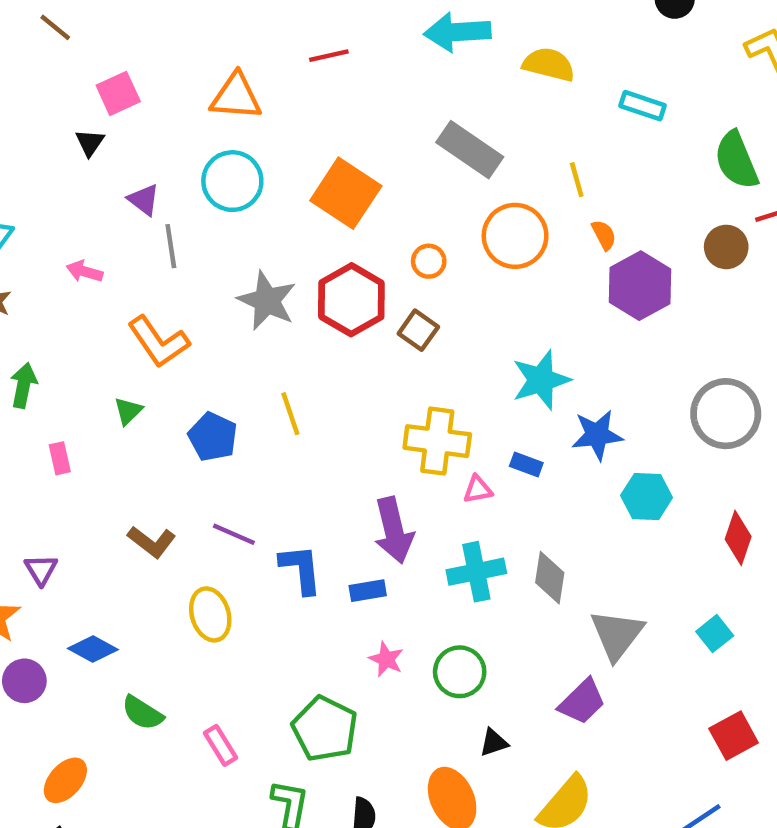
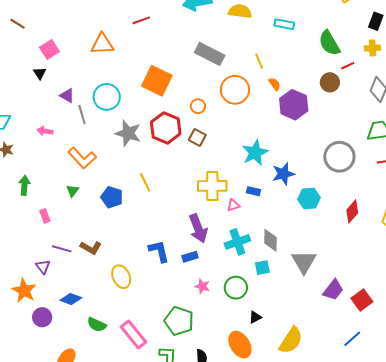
cyan circle: (232, 181) -> (107, 97), moved
purple line: (234, 534) -> (62, 249), moved
red diamond: (738, 538) -> (352, 211), turned 30
cyan square: (715, 634) -> (262, 268), moved, turned 35
purple trapezoid: (582, 702) -> (333, 290), moved
pink rectangle: (221, 745) -> (133, 335), size x1.6

